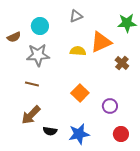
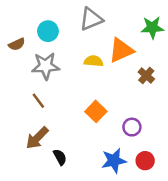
gray triangle: (76, 16) -> (91, 19), size x1.5
brown line: (32, 84) -> (38, 101), turned 40
black semicircle: (50, 131) -> (60, 157), turned -128
blue star: (79, 134) -> (114, 161), moved

